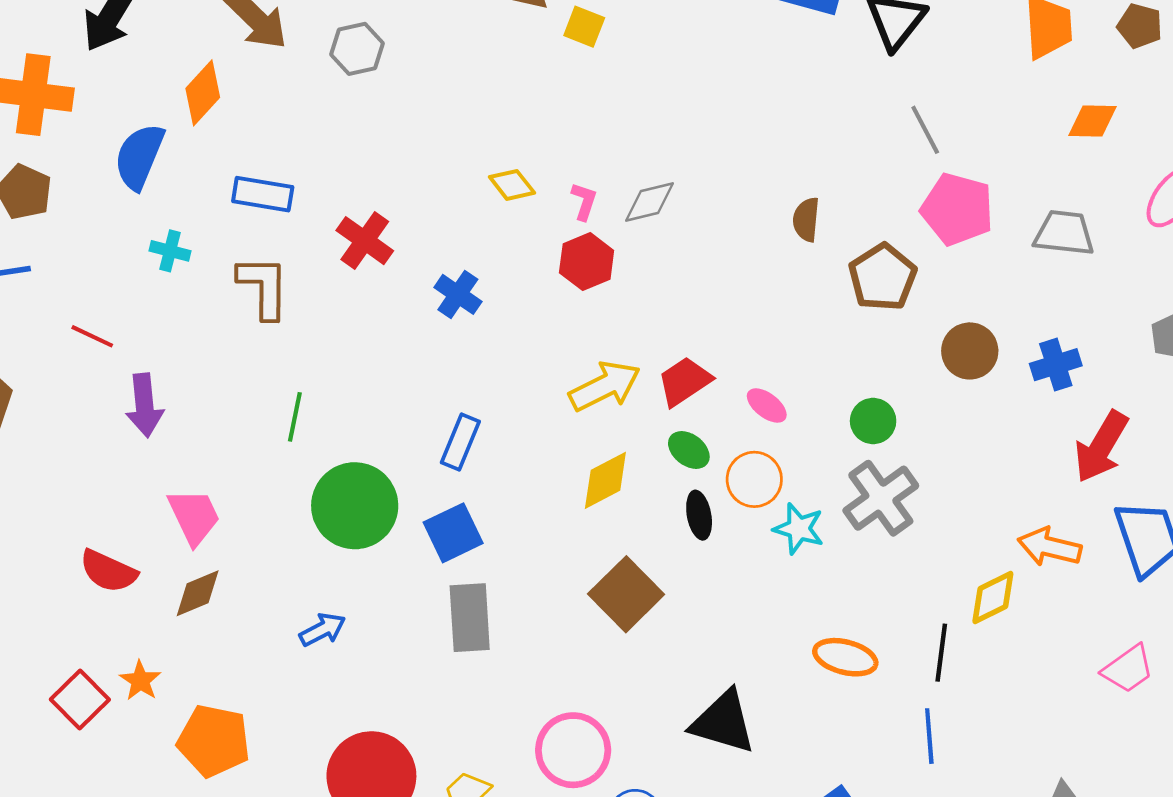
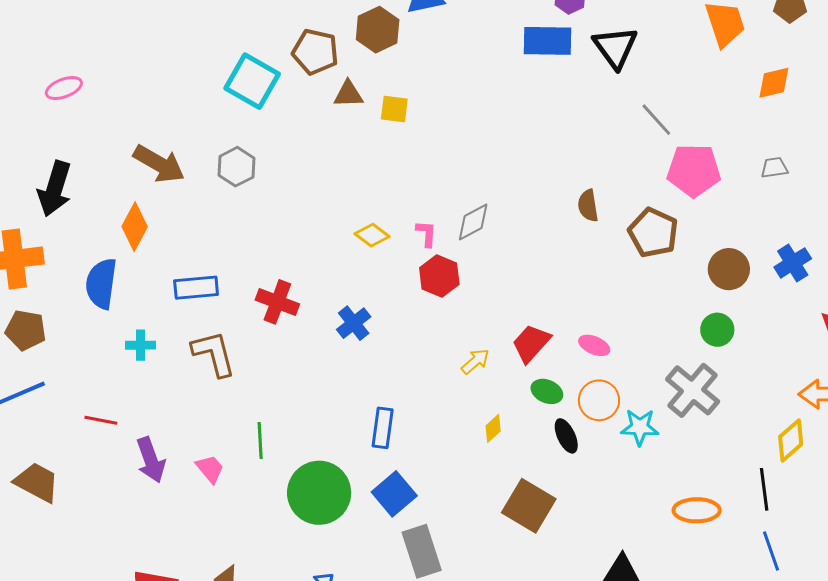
gray trapezoid: (1064, 233) -> (774, 168), size x0.6
blue cross: (458, 294) -> (354, 323), turned 32
yellow arrow: (605, 386) -> (475, 361), size x0.6
green circle: (873, 421) -> (717, 330), moved
yellow diamond: (605, 480) -> (493, 428), size x0.6
pink trapezoid: (194, 516) -> (210, 469), moved, size x0.7

